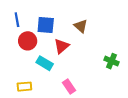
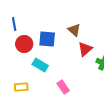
blue square: (46, 25) -> (47, 39), moved
red triangle: (62, 46) -> (85, 49), moved

